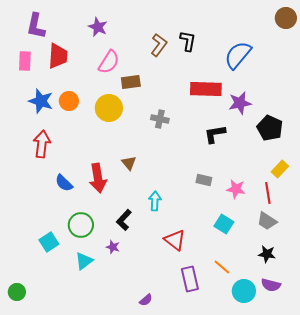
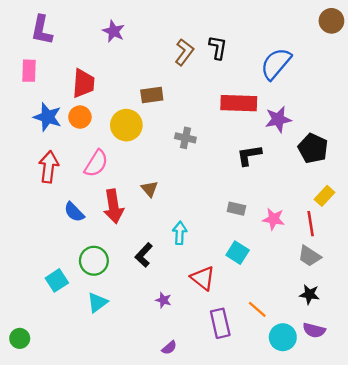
red trapezoid: (58, 56) -> (83, 83), moved
pink semicircle: (109, 62) -> (96, 163), moved
cyan square: (224, 224) -> (238, 253), moved
purple star: (113, 247) -> (163, 300), moved

